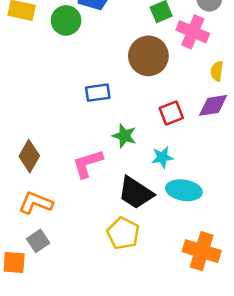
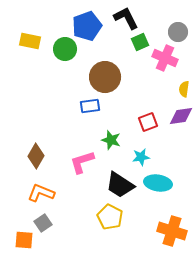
brown circle: (148, 56) -> (105, 77), moved

